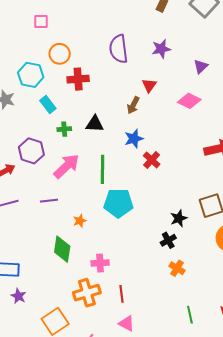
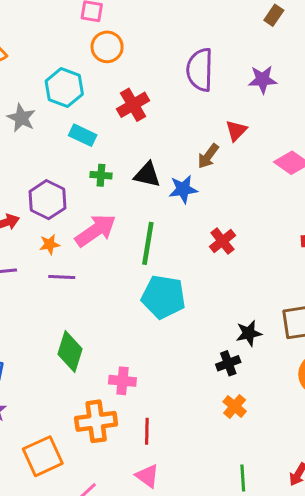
orange circle: (60, 54) -> (107, 47), moved
red cross: (78, 79) -> (133, 105), turned -35
cyan rectangle: (48, 104) -> (83, 135), turned -36
blue star: (134, 139) -> (183, 189), moved
orange star: (80, 221) -> (49, 244), moved

